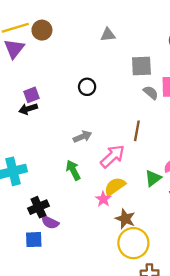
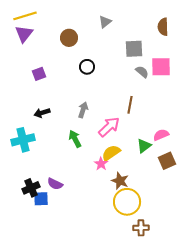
brown circle: (42, 30) -> (69, 38), moved
gray triangle: (108, 35) -> (105, 22), turned -32
black arrow: (28, 109) -> (42, 113), moved
gray arrow: (82, 137) -> (83, 110), turned -49
black cross: (38, 207) -> (31, 188), moved

